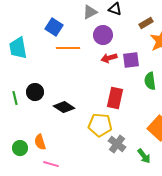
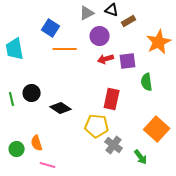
brown rectangle: (146, 23) -> (129, 21), moved

